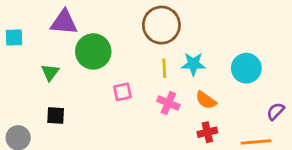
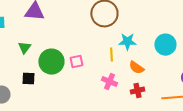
green circle: (93, 51) -> (51, 62), moved
yellow line: (164, 68) -> (111, 55), moved
pink cross: (168, 103) -> (109, 82), moved

